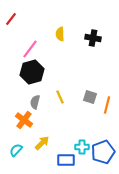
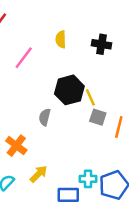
black hexagon: (32, 72) -> (69, 90), moved
yellow line: (60, 97) -> (90, 97), moved
gray semicircle: (35, 102) -> (45, 117), moved

